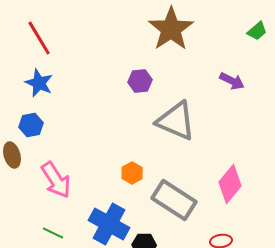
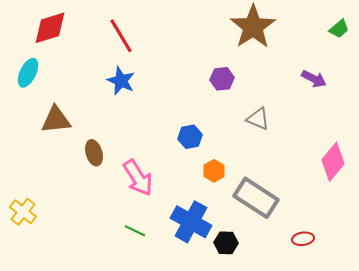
gray triangle: (176, 121) -> (258, 119), size x0.6
blue hexagon: (31, 125) -> (190, 137), moved
pink diamond: (230, 184) -> (333, 162), moved

